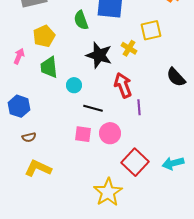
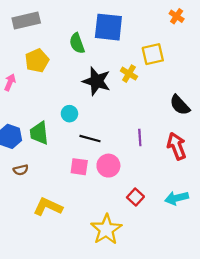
green trapezoid: (49, 67) -> (39, 133), moved
red arrow: (123, 85) -> (177, 146), moved
red square: (135, 162) -> (135, 197), size x0.6
yellow L-shape: (38, 168) -> (48, 207), moved

